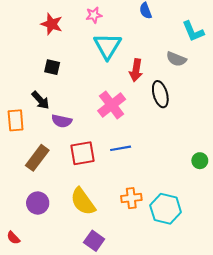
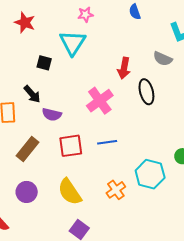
red star: (52, 24) -> (25, 23), moved
cyan triangle: (107, 46) -> (73, 43), moved
orange cross: (131, 198) -> (116, 190), turned -30
cyan hexagon: (166, 209) -> (150, 174), moved

